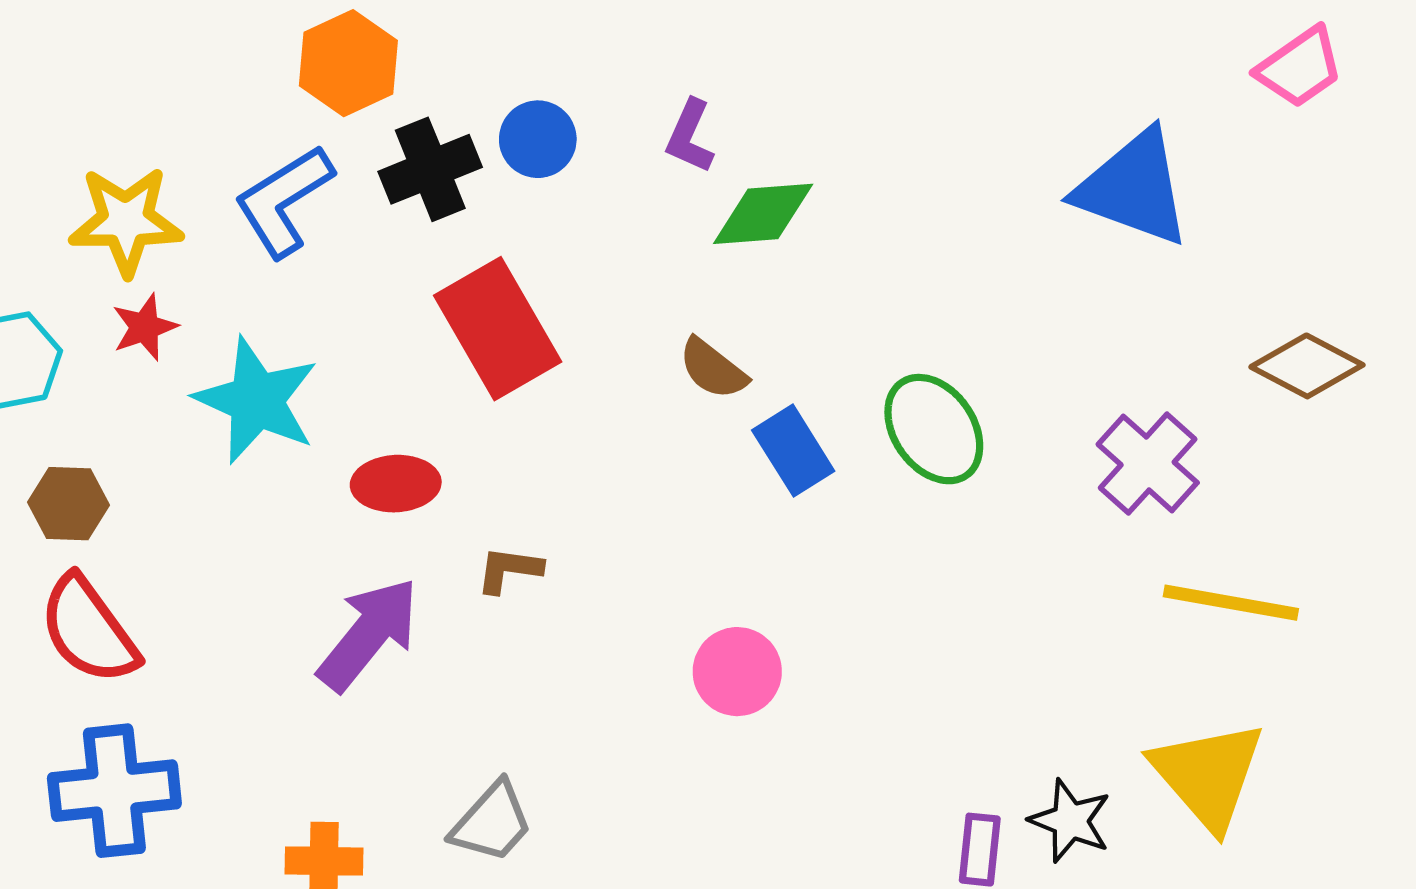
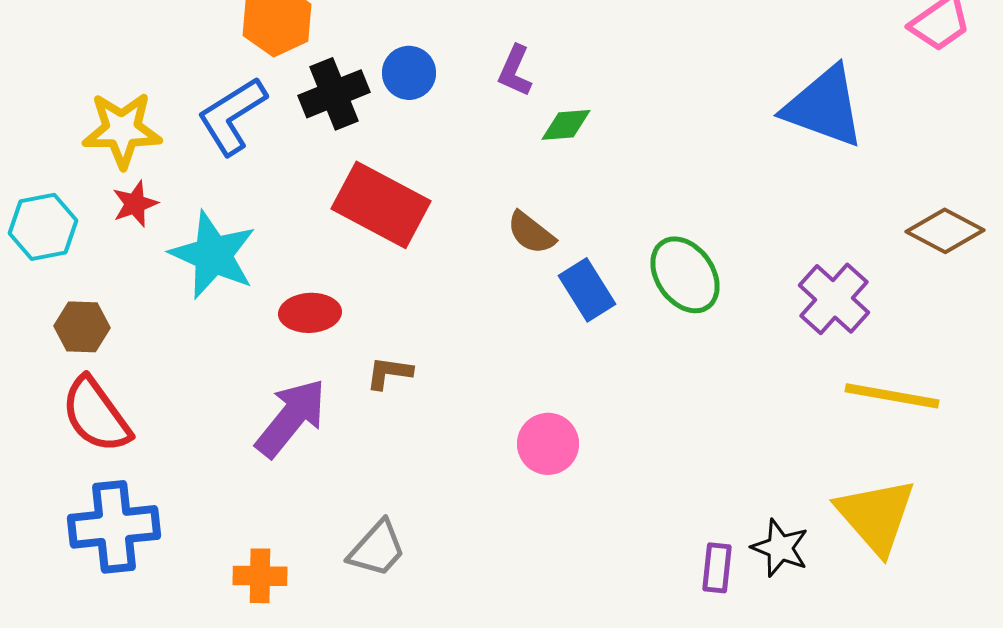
green diamond: (763, 214) -> (566, 125), size x0.7
red rectangle: (498, 329) -> (381, 205), turned -32

